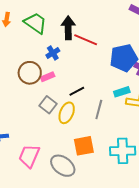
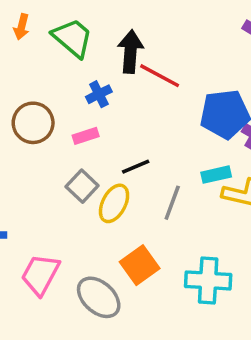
brown circle: (30, 73) -> (33, 123), moved
orange square: (84, 146) -> (140, 265), turned -30

